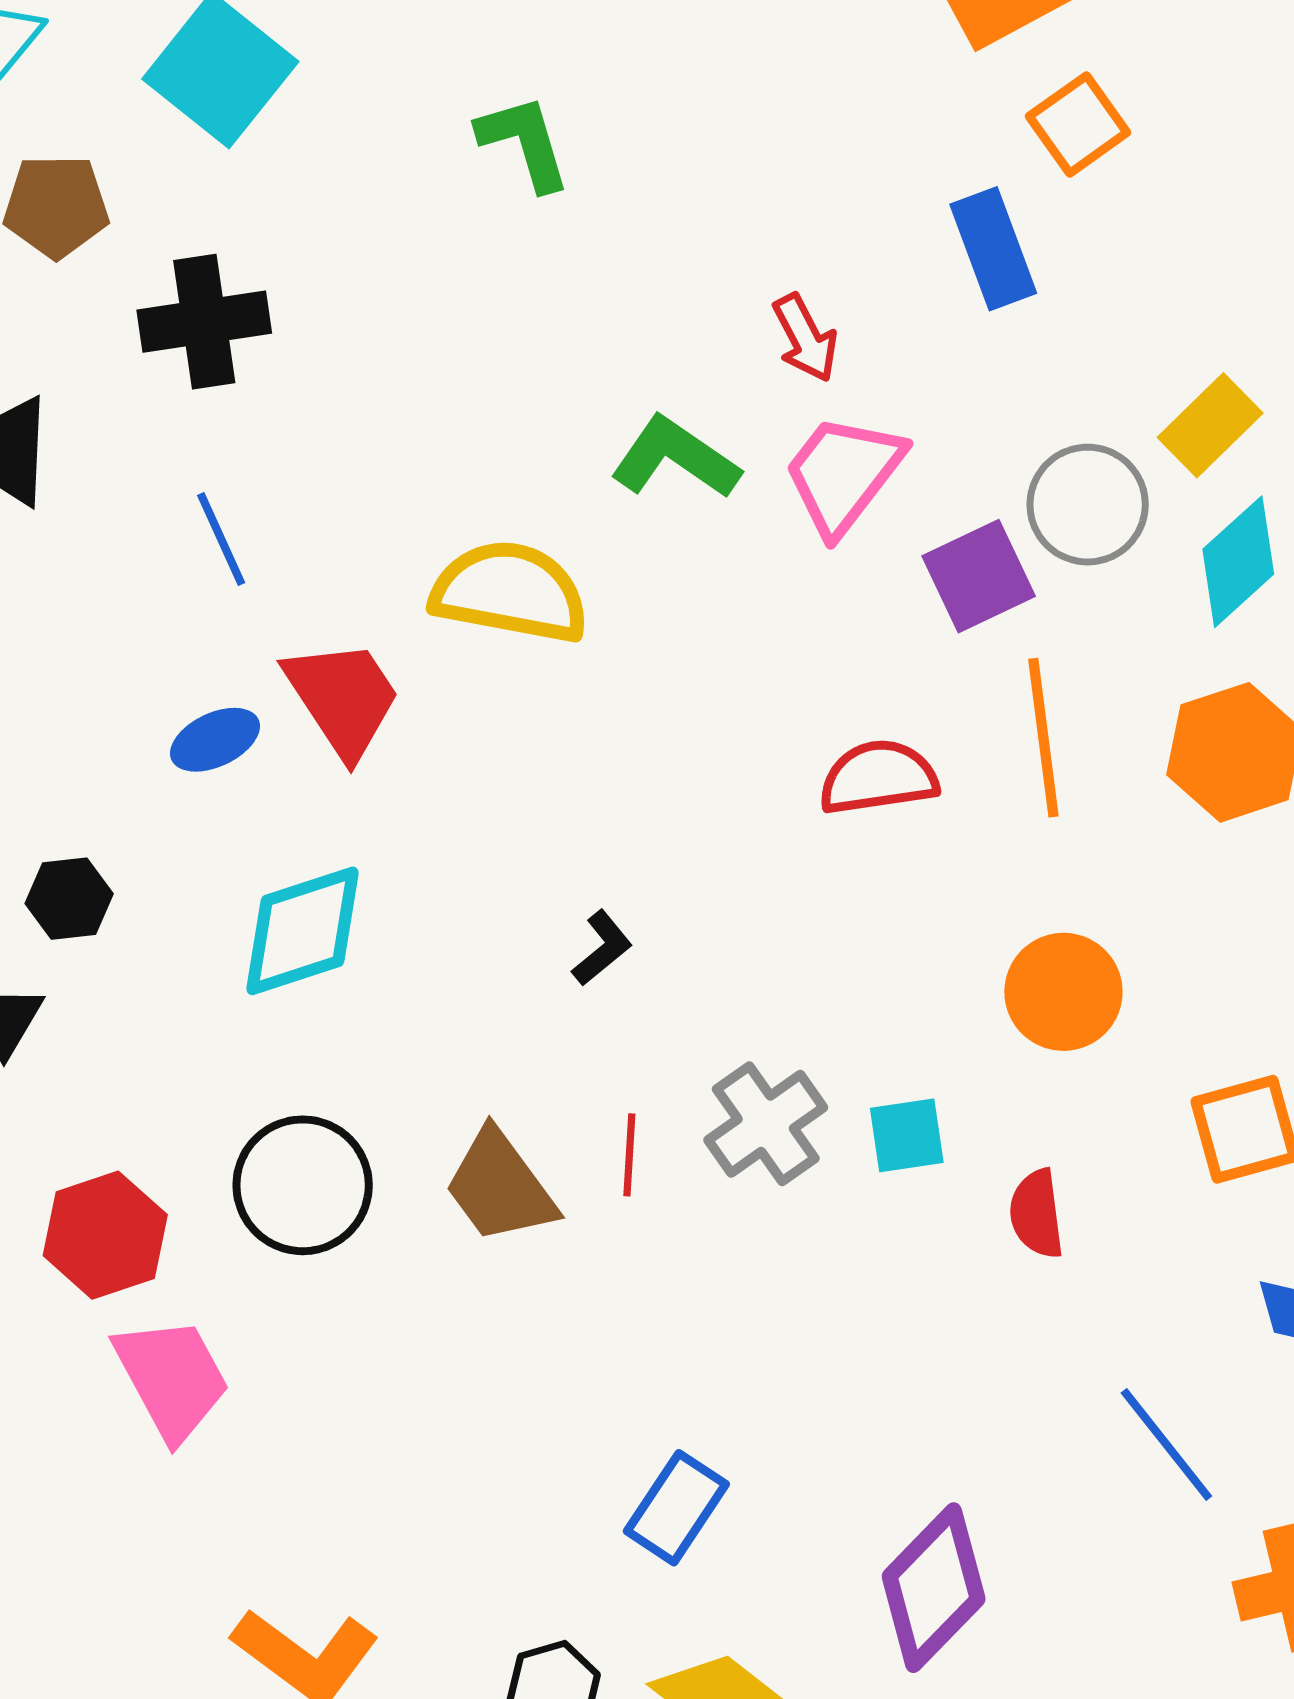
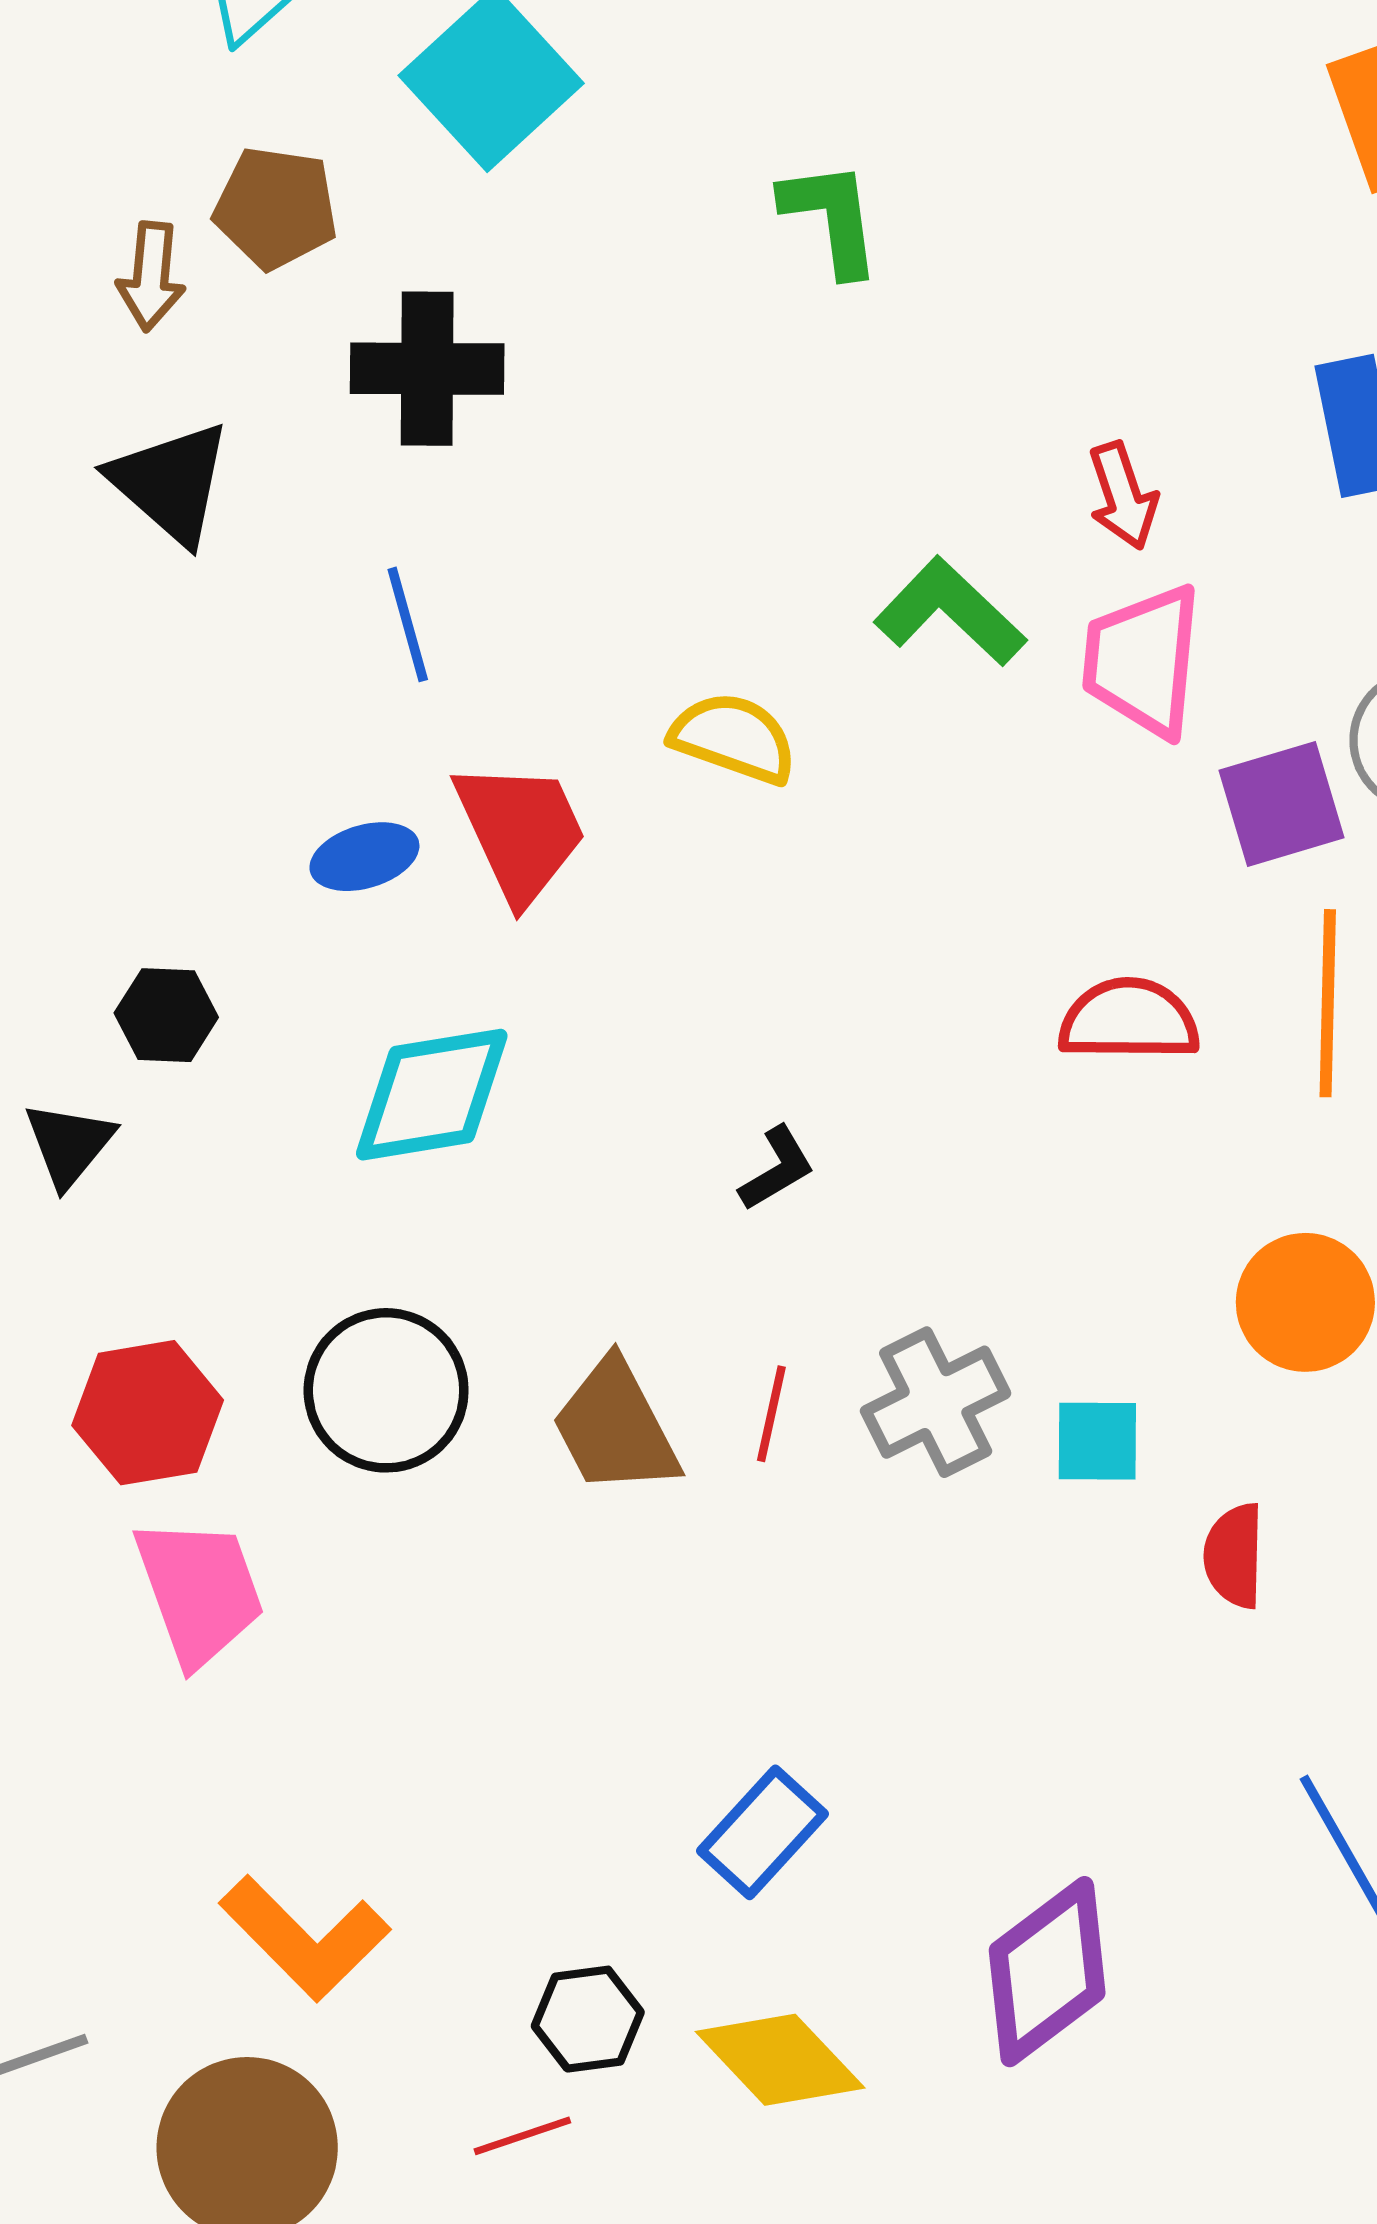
pink trapezoid: (843, 474) -> (1143, 661), turned -41
yellow semicircle: (510, 592) -> (734, 738), size x0.7

